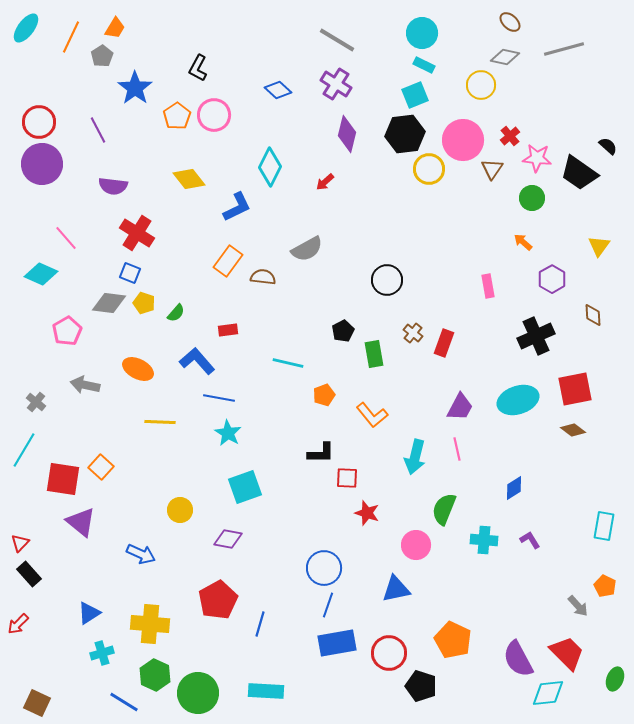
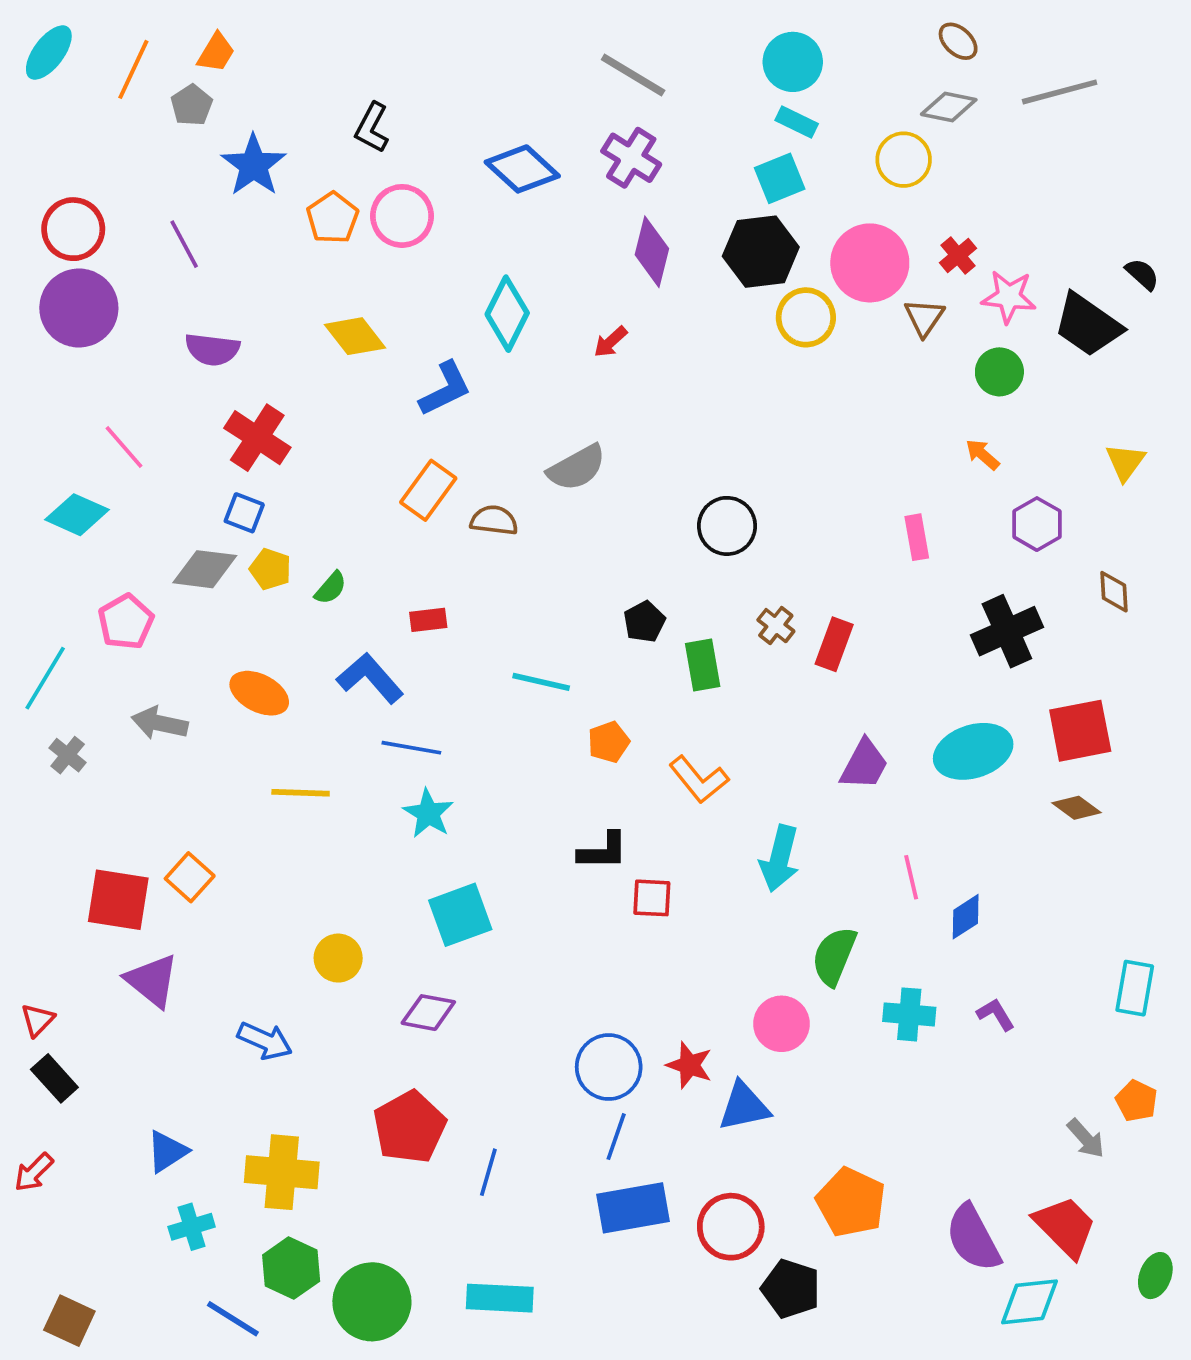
blue diamond: (278, 90) -> (522, 169), size x1.4
pink line: (457, 449) -> (911, 877), moved
cyan line: (24, 450) -> (45, 678), moved
red star: (367, 513) -> (689, 1065), moved

